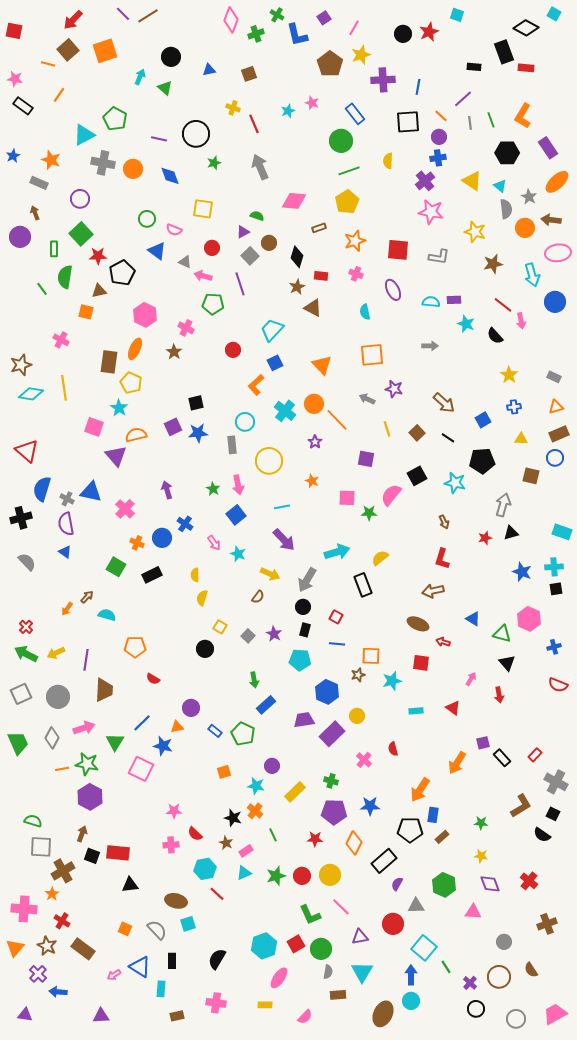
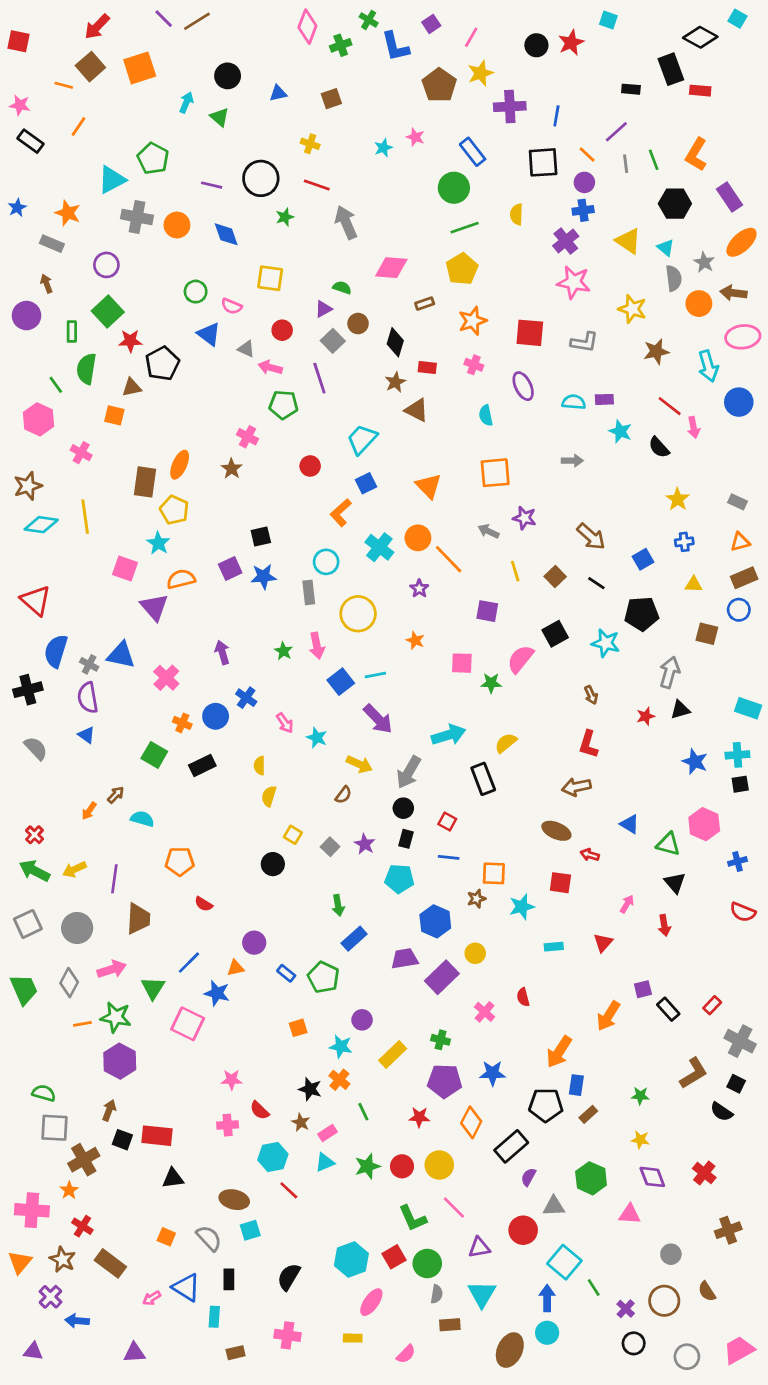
red line: (254, 124) -> (317, 185), moved, turned -48
pink hexagon: (145, 315) -> (39, 419), moved
blue square: (236, 515) -> (341, 682), moved
red triangle: (453, 708) -> (603, 943), turned 35

